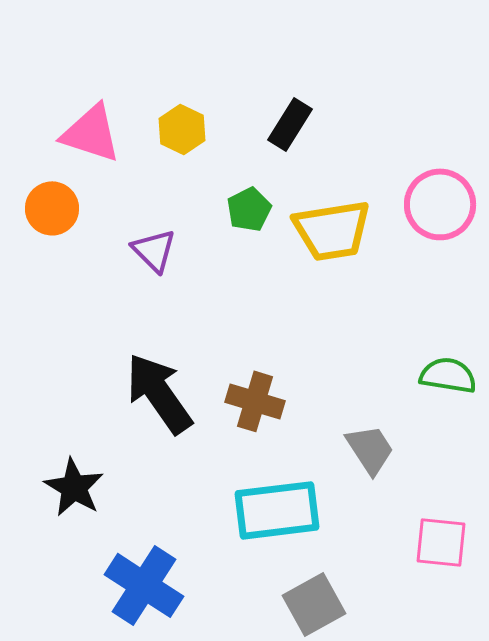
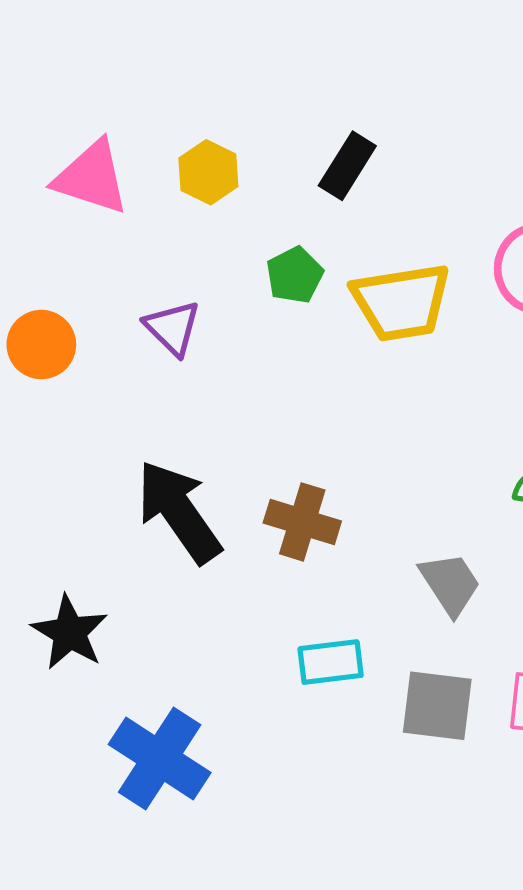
orange circle: (52, 208) -> (41, 345), moved
cyan rectangle: (277, 510) -> (331, 662), size x0.6
gray square: (314, 604) -> (437, 706), moved, turned 36

